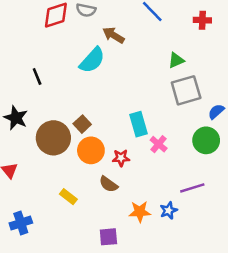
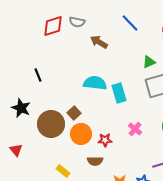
cyan semicircle: (92, 60) -> (95, 83), moved, turned -125
cyan rectangle: (139, 124) -> (119, 93), moved
brown semicircle: (108, 184) -> (95, 161), turned -35

